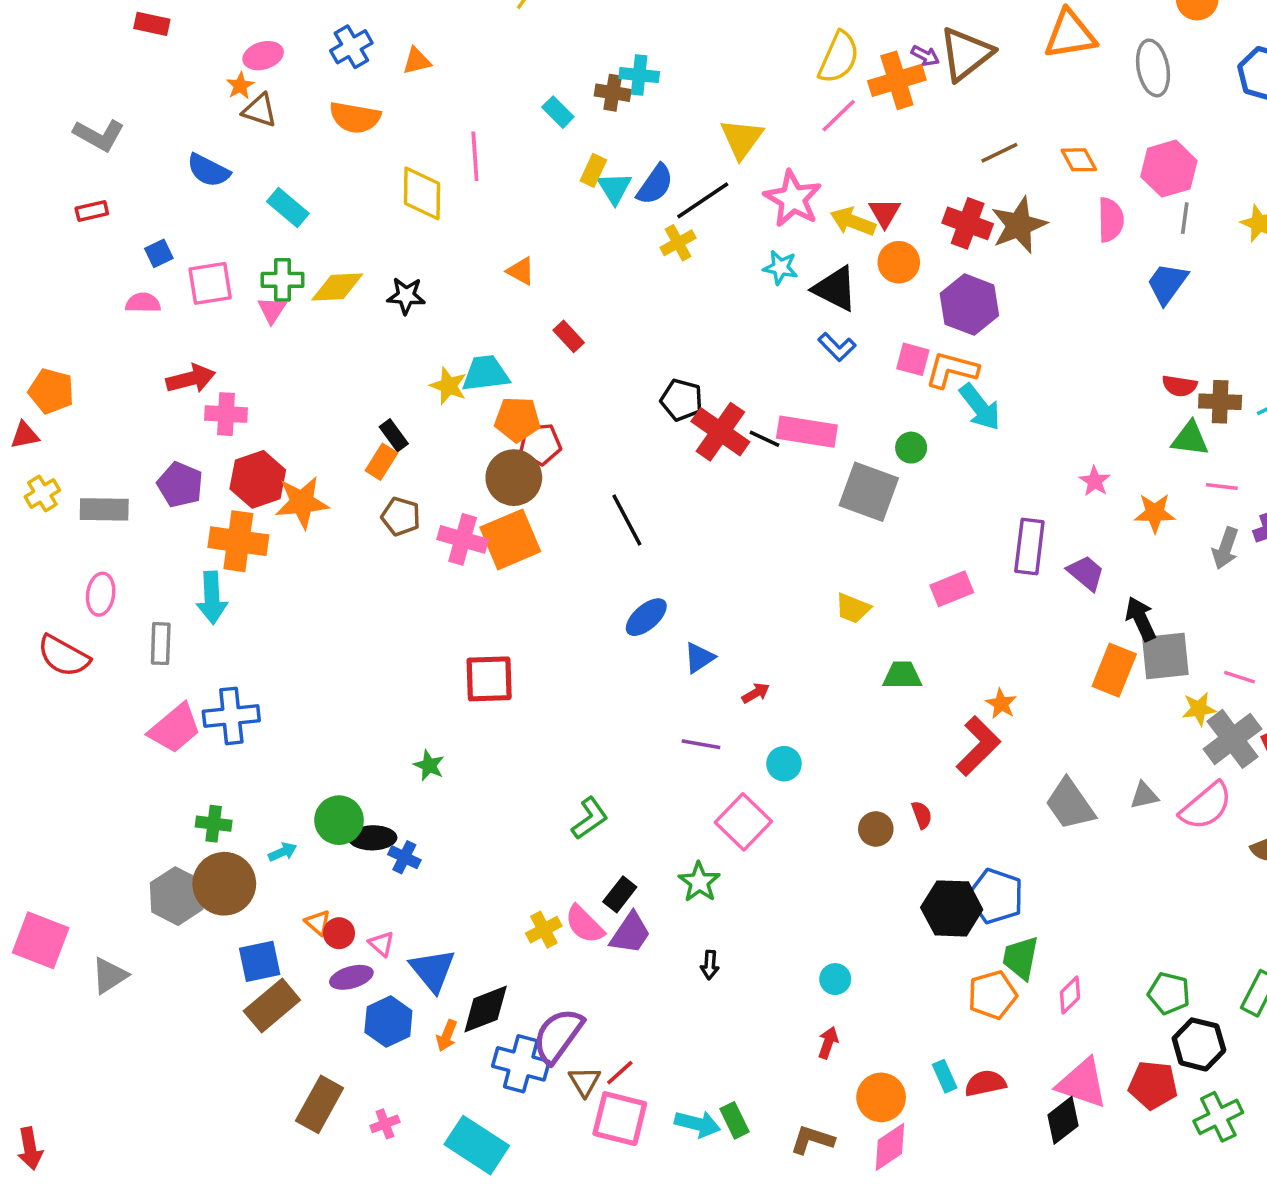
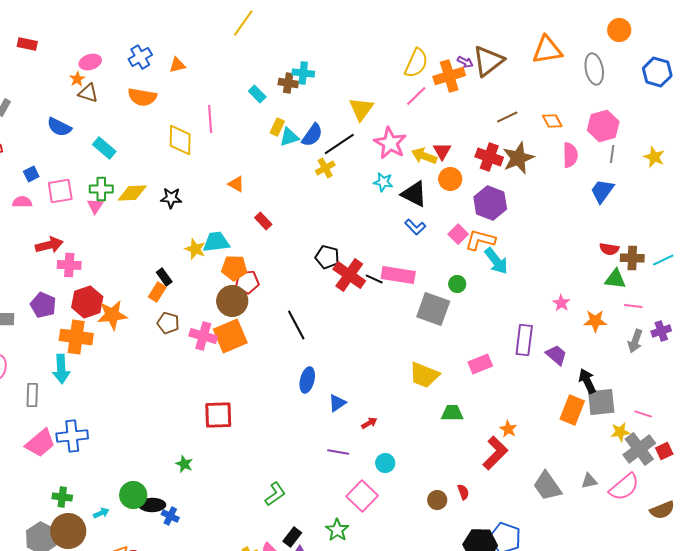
cyan triangle: (614, 188) -> (289, 137), turned 45
pink square: (913, 359) -> (458, 234), turned 30
yellow trapezoid: (853, 608) -> (424, 375), size x1.5
blue ellipse: (646, 617) -> (307, 380), turned -35

